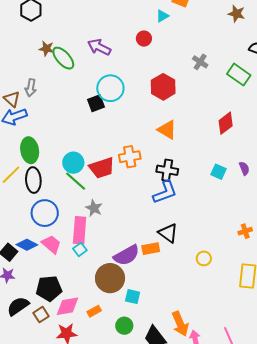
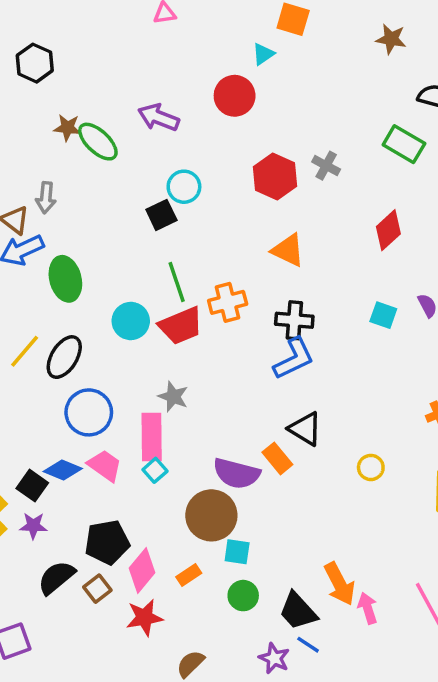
red circle: (144, 39) -> (235, 96), size x1.5
gray cross: (200, 62) -> (326, 166), moved
cyan circle: (110, 88) -> (184, 187), size x0.7
green ellipse: (30, 150) -> (65, 279), moved
black ellipse: (33, 180) -> (64, 357), turned 40
green line: (76, 181) -> (177, 282), moved, turned 35
orange rectangle: (151, 249) -> (277, 458), turned 66
purple semicircle: (126, 255) -> (236, 473), turned 48
cyan square: (133, 297) -> (237, 552), moved
pink diamond: (67, 306) -> (142, 570), turned -35

